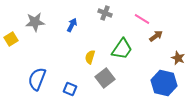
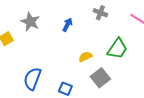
gray star: (35, 22) -> (30, 22), turned 30
yellow semicircle: (90, 57) -> (85, 57), turned 48

